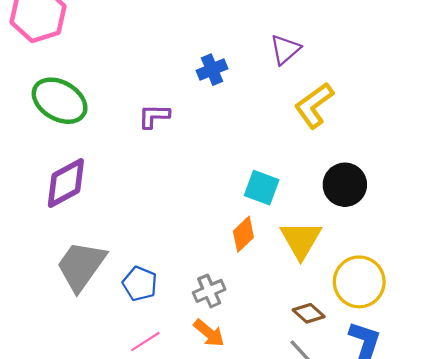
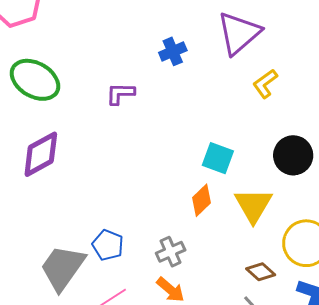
purple triangle: (285, 49) -> (239, 33), size x1.6
yellow L-shape: (314, 105) -> (265, 84), size x0.7
gray trapezoid: (81, 266) -> (63, 268), moved

